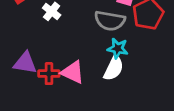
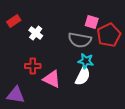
purple triangle: (25, 63) -> (16, 95), moved
red cross: (49, 74) -> (33, 66), moved

